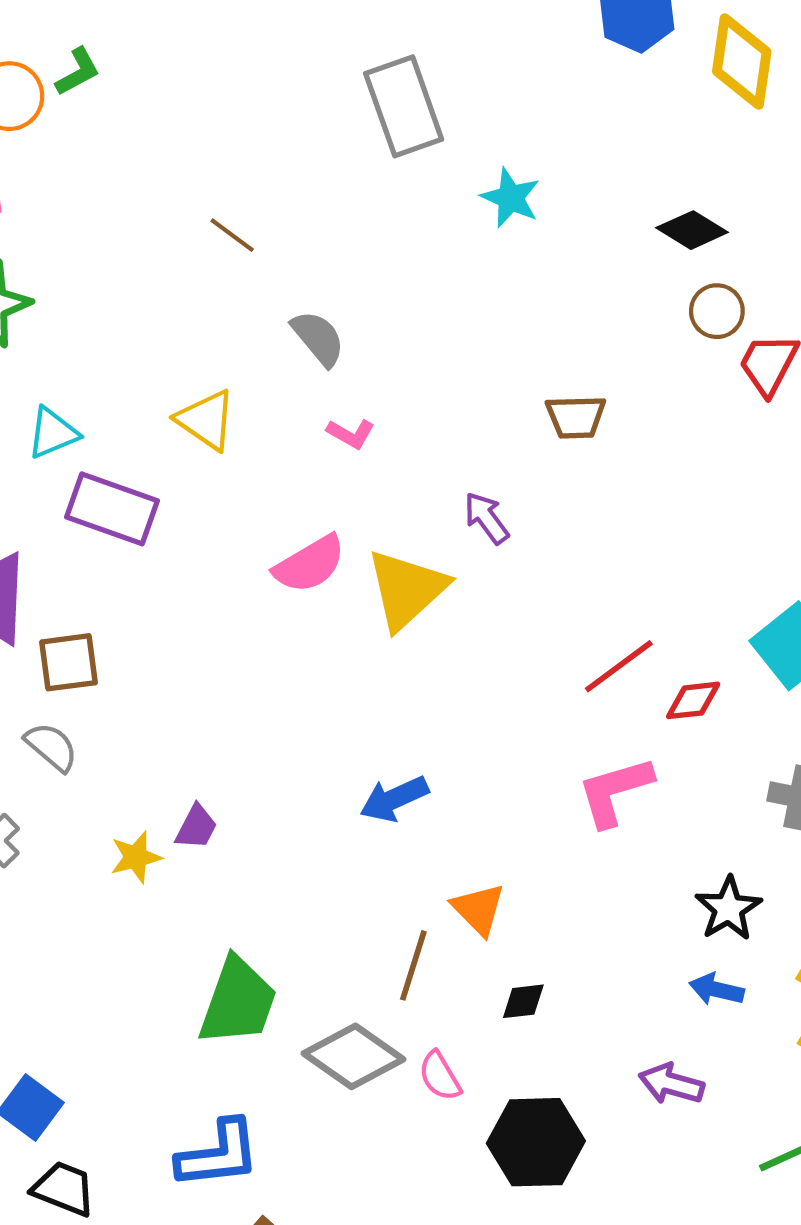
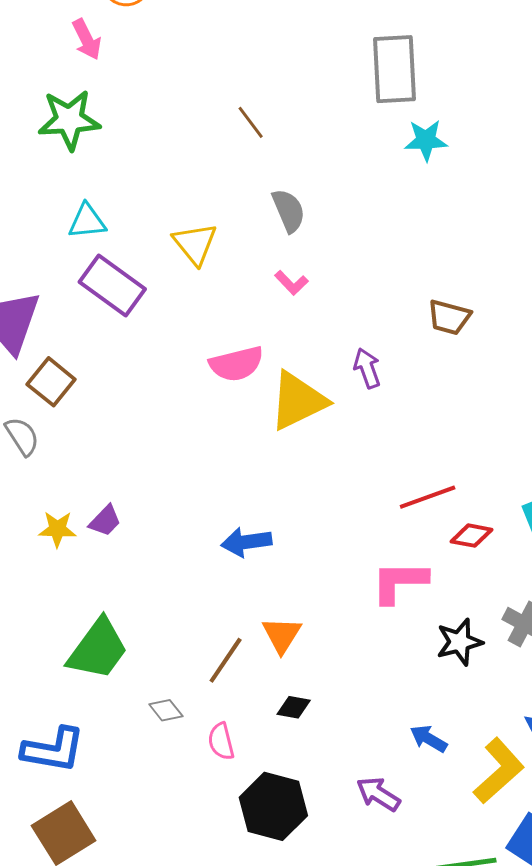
cyan star: (511, 198) -> (426, 140), moved, turned 30
brown square: (69, 662) -> (51, 382), turned 30
black star: (728, 909) -> (459, 642), moved
gray diamond: (353, 1056) -> (166, 710), size x0.5

